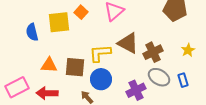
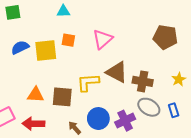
orange square: (81, 12) -> (68, 40), turned -32
blue semicircle: (32, 32) -> (20, 47), moved, turned 78
brown cross: (153, 52) -> (143, 81), turned 36
blue circle: (101, 79) -> (98, 119), moved

